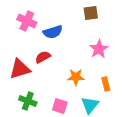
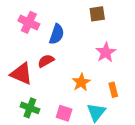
blue semicircle: (53, 32) -> (57, 34), turned -54
red triangle: (20, 69) -> (21, 74), turned 40
orange star: (76, 77) -> (81, 82), turned -30

